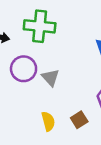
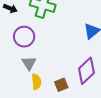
gray triangle: (50, 78) -> (29, 63), moved

